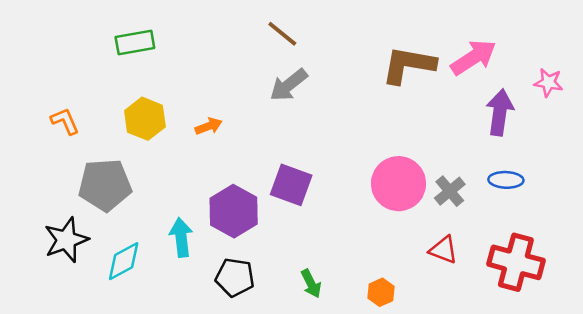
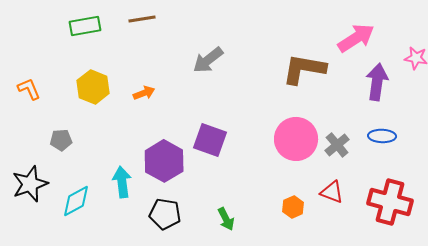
brown line: (282, 34) -> (142, 19), moved, turned -48
brown L-shape: (408, 65) -> (304, 69), moved
gray pentagon: (105, 185) -> (61, 140), size x0.5
orange hexagon: (381, 292) -> (293, 207), moved

